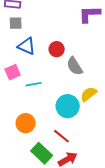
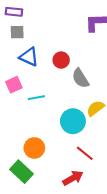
orange circle: (26, 123) -> (34, 148), moved
red line: (62, 136) -> (85, 153), moved
green rectangle: (42, 153) -> (21, 172), moved

